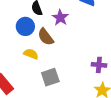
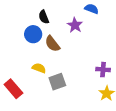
purple star: (60, 18) -> (75, 25), moved
yellow semicircle: (31, 54) -> (39, 68), moved

